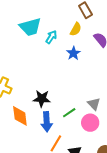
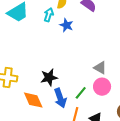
cyan arrow: (51, 37) -> (49, 15), moved
green line: (69, 113) -> (81, 93), moved

